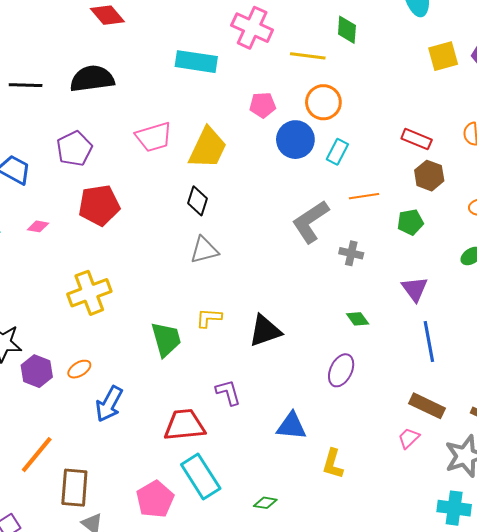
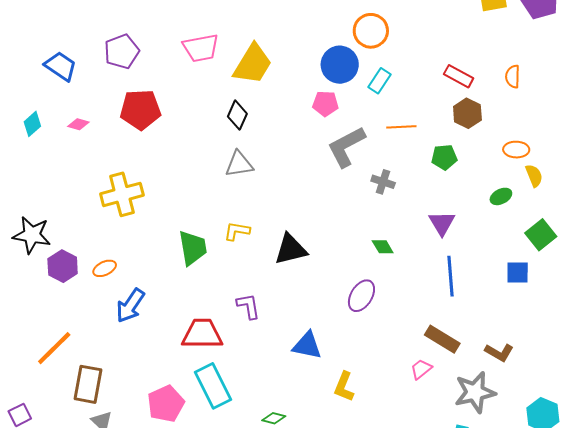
pink pentagon: (263, 105) -> (325, 104), moved

